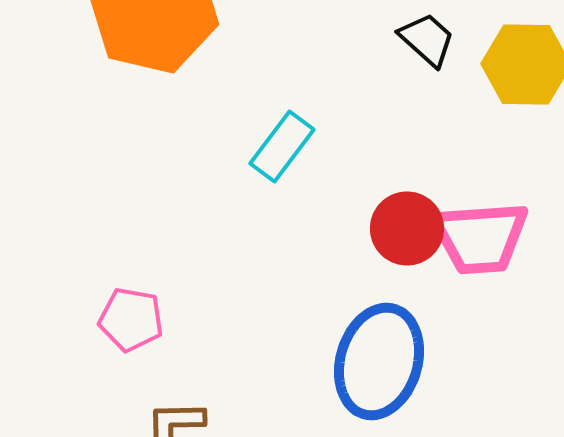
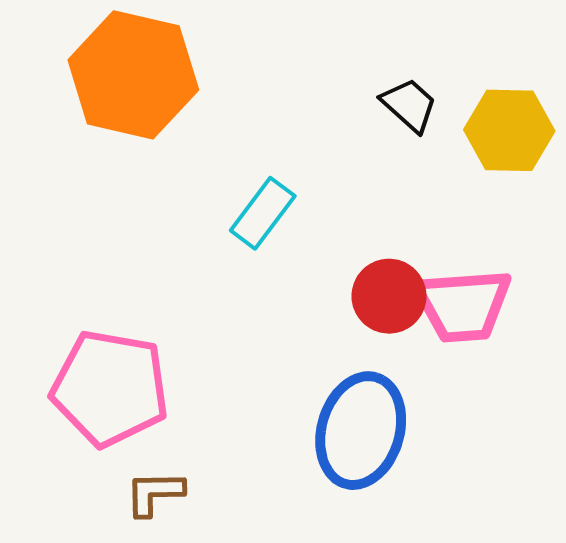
pink pentagon: (131, 319) -> (110, 388), size x1.8

